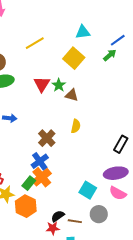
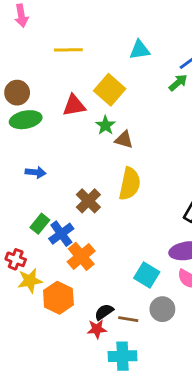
yellow line: (35, 43) -> (68, 50), moved, turned 30
yellow square: (74, 58) -> (110, 90), moved
red triangle: (42, 84) -> (74, 105), moved, turned 48
yellow semicircle: (76, 126) -> (130, 184), size x1.6
blue cross: (40, 161) -> (61, 234), moved
green rectangle: (29, 183) -> (40, 224), moved

